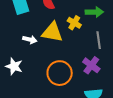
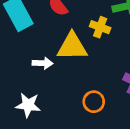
orange circle: (60, 73) -> (94, 102), size x0.6

